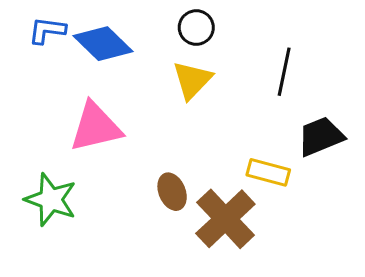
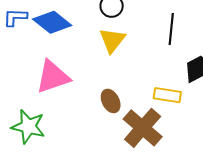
brown ellipse: (172, 192) -> (111, 101), moved

